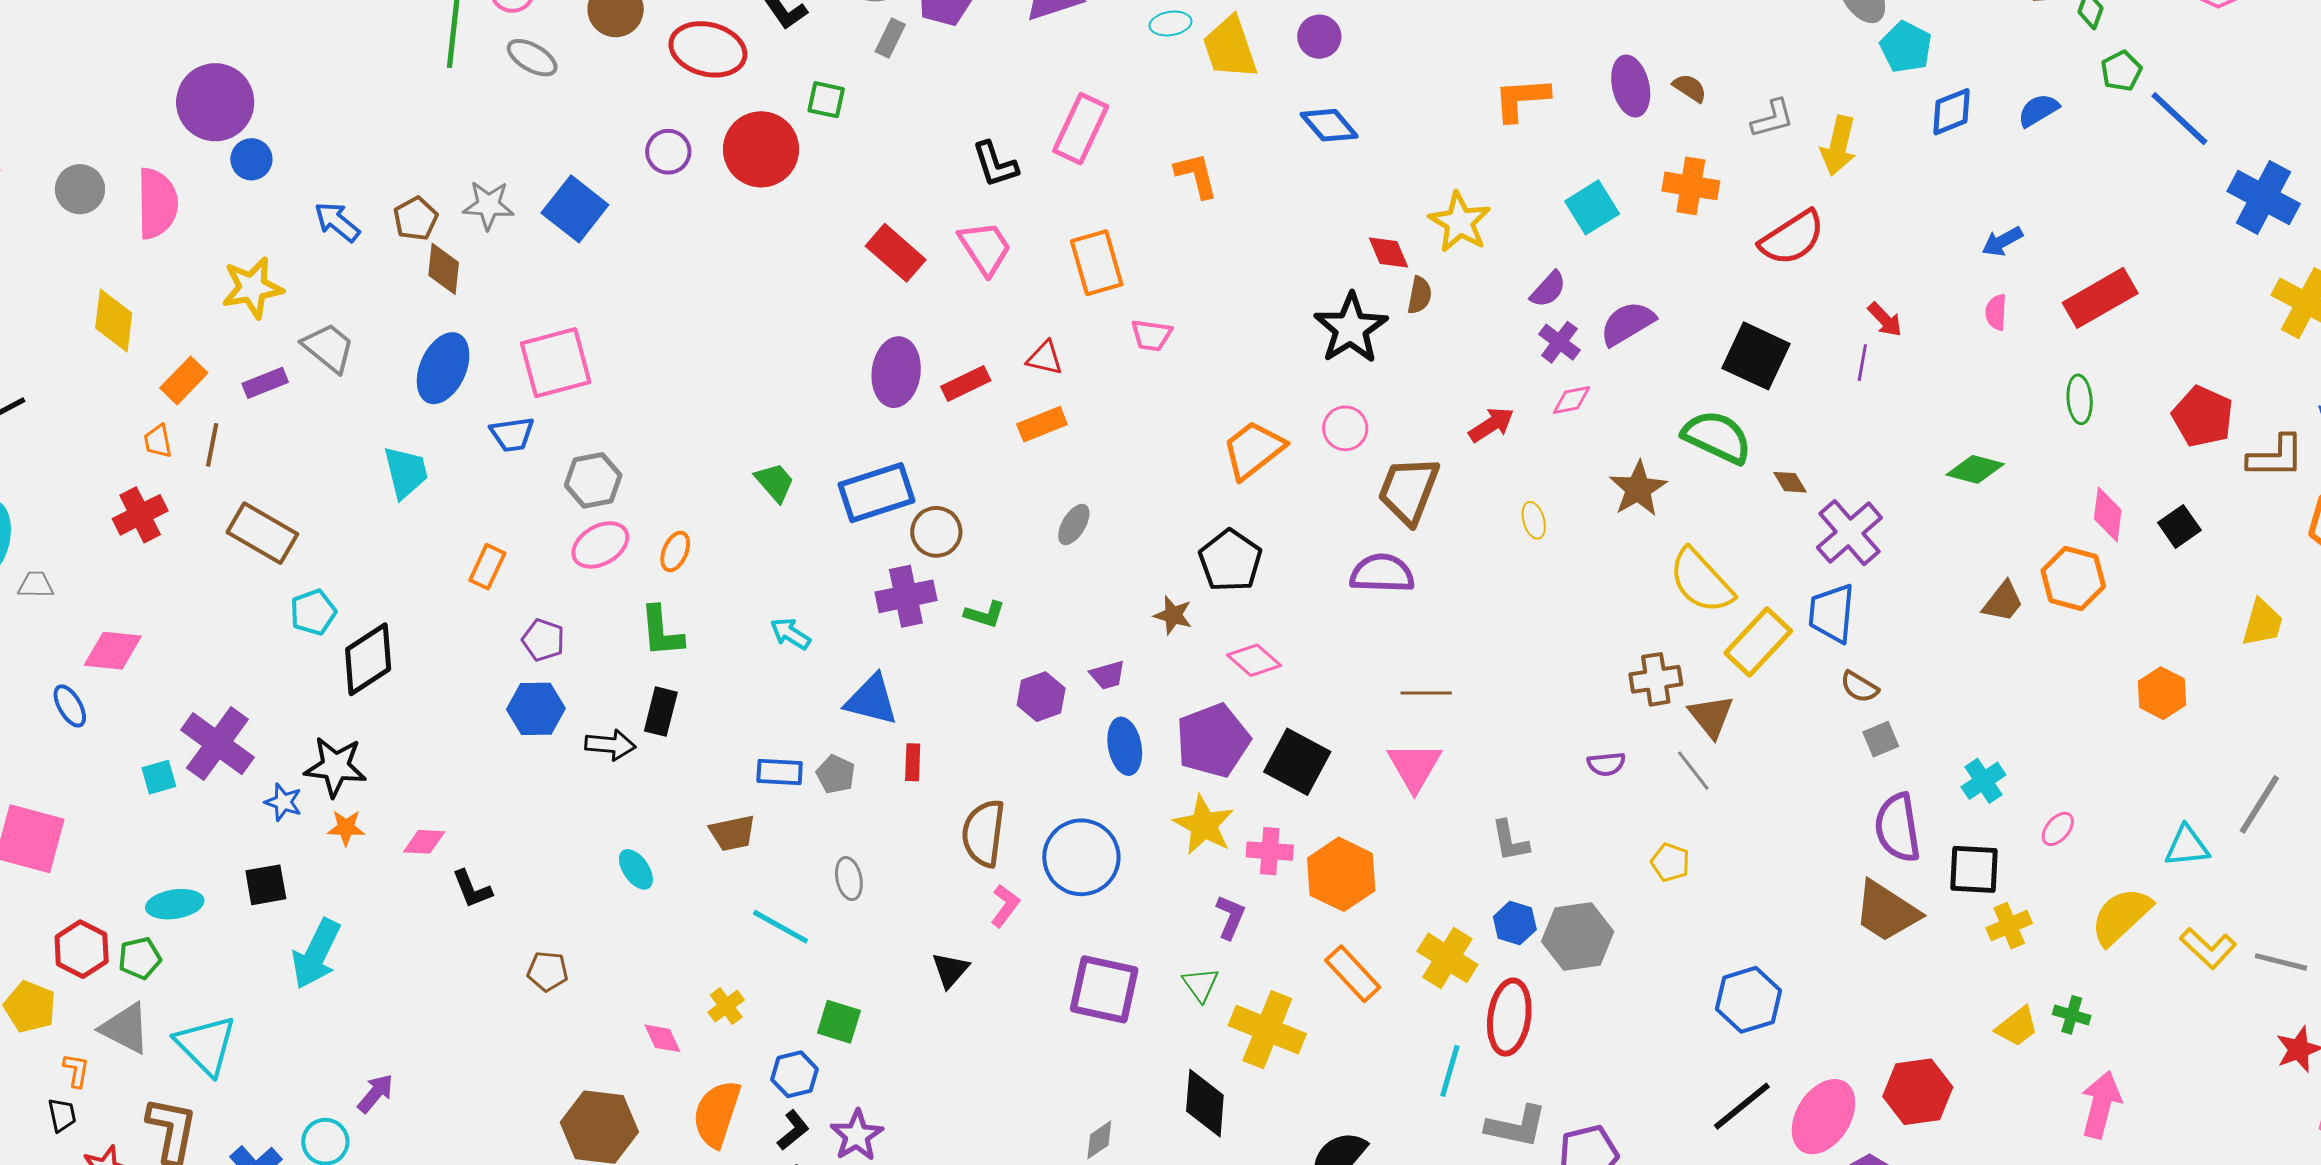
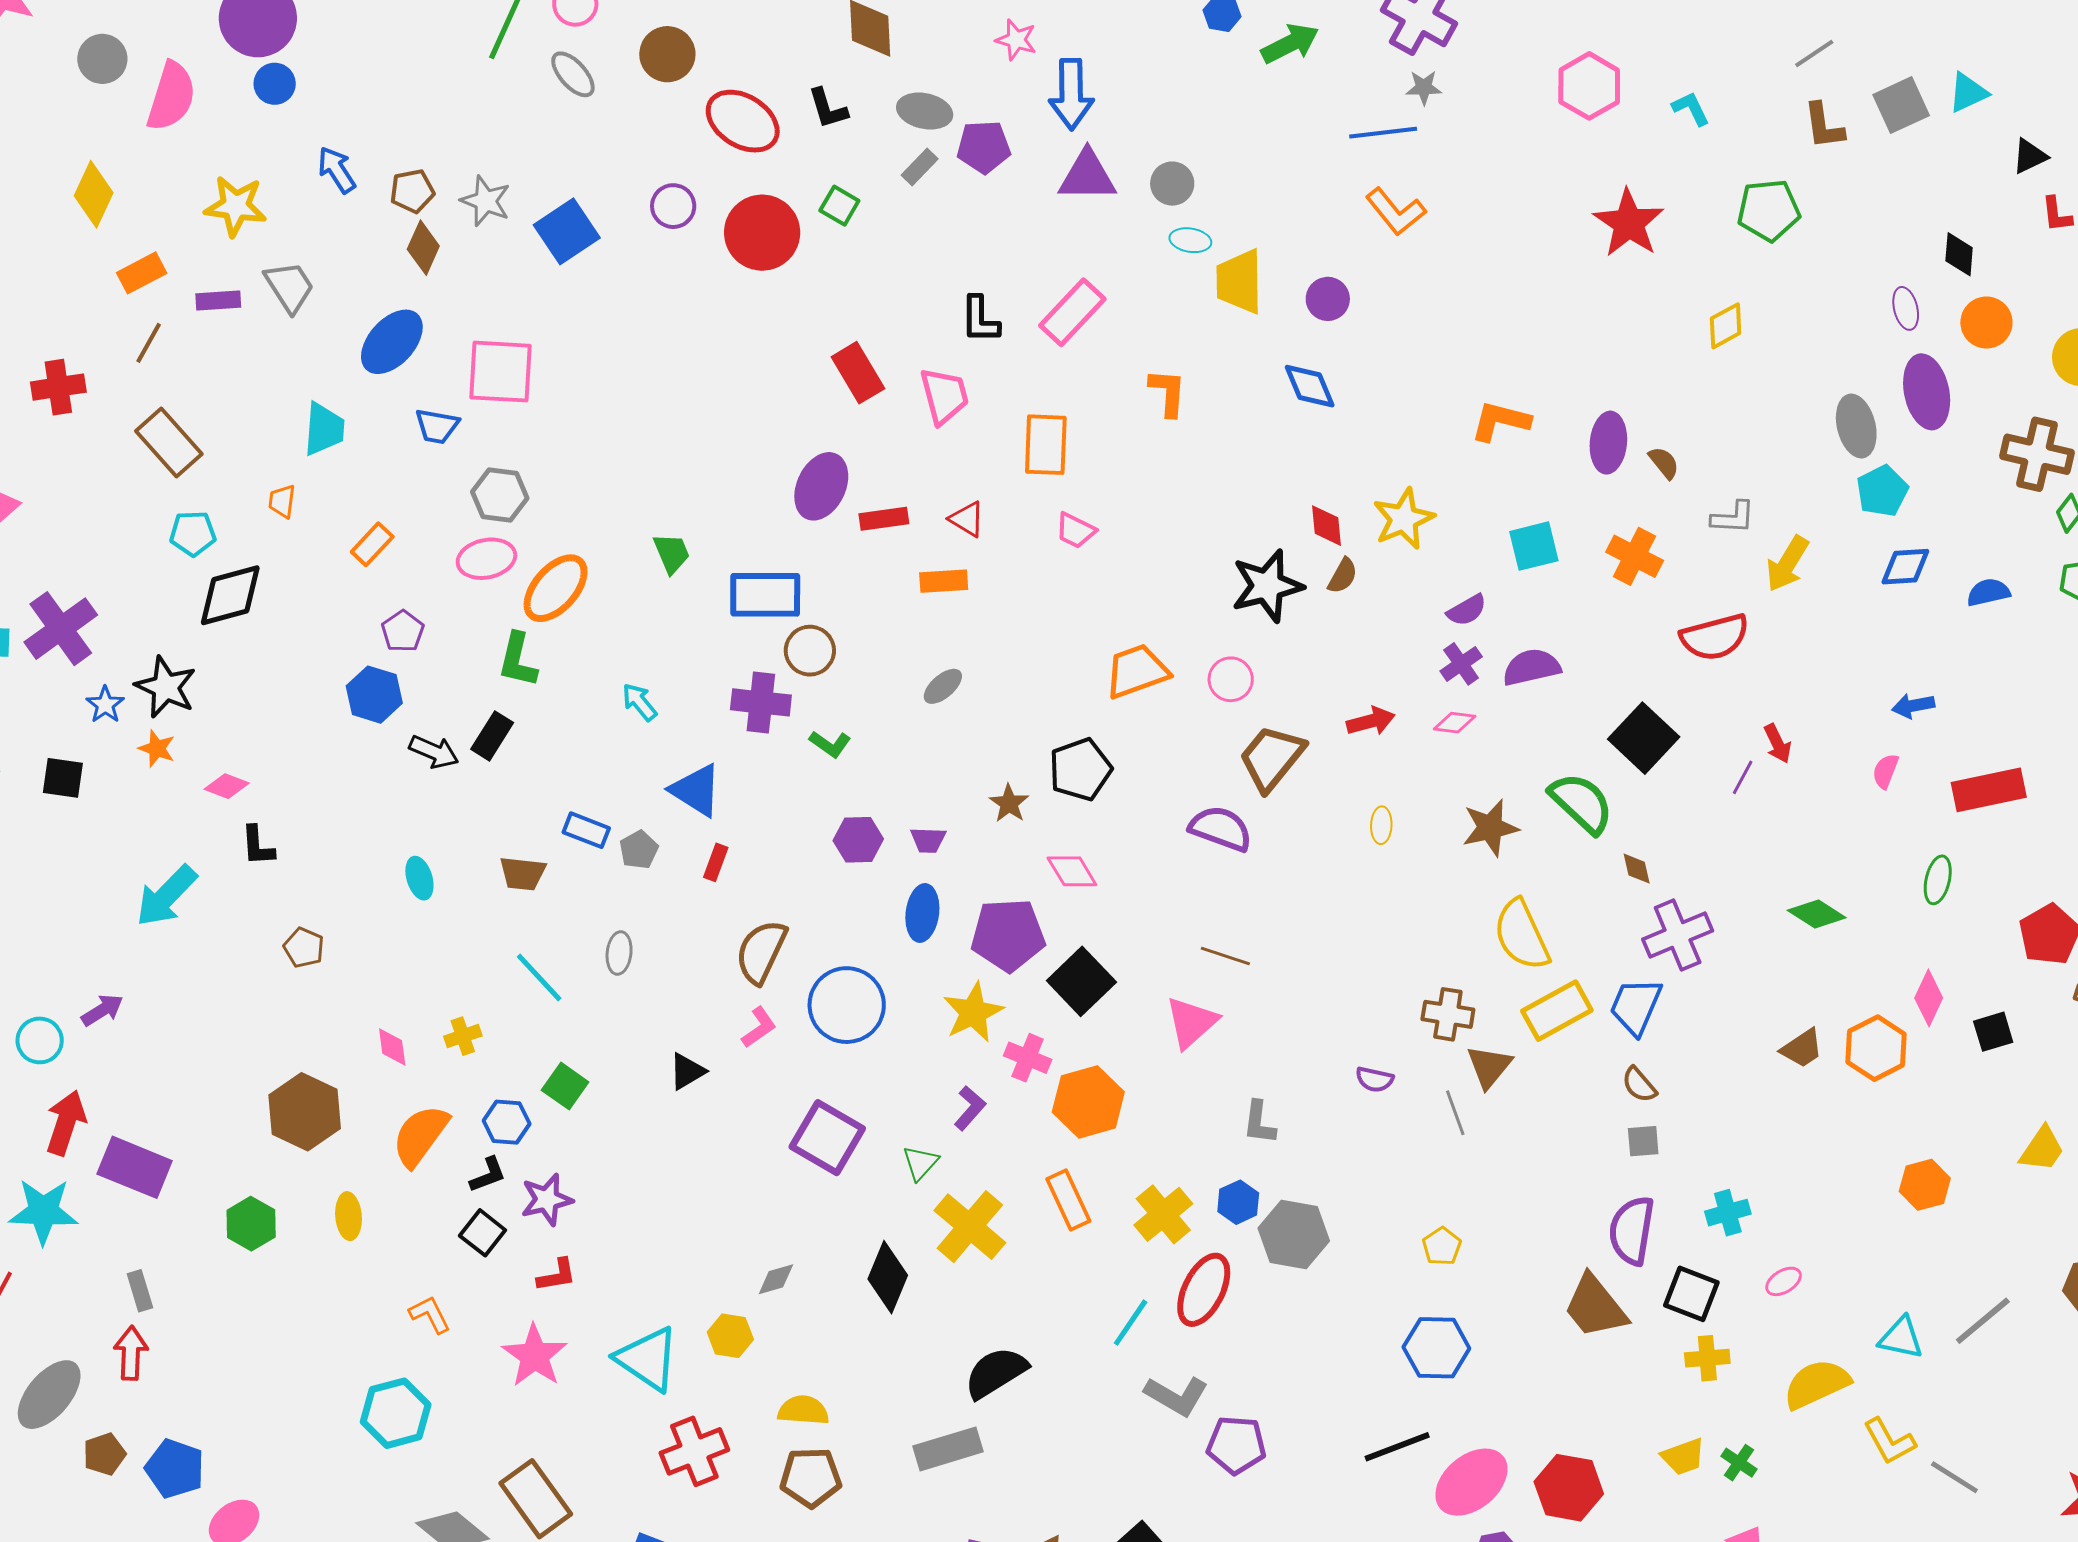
orange trapezoid: (158, 441) -> (282, 501), moved
orange ellipse: (675, 551) -> (556, 588), size x1.8
yellow pentagon: (1670, 862) -> (1442, 1246), moved
cyan arrow: (316, 954) -> (166, 896), moved

